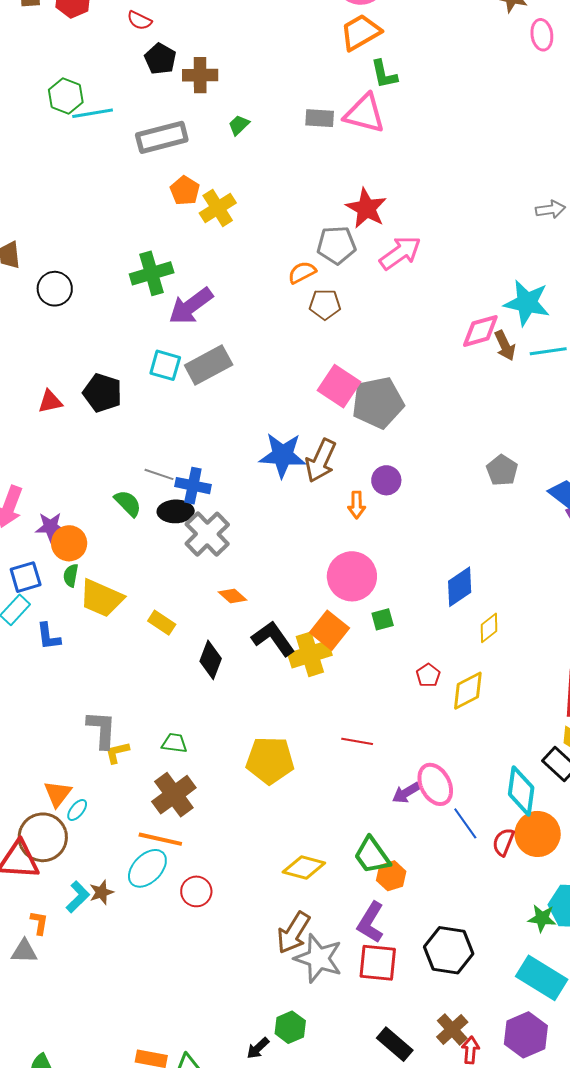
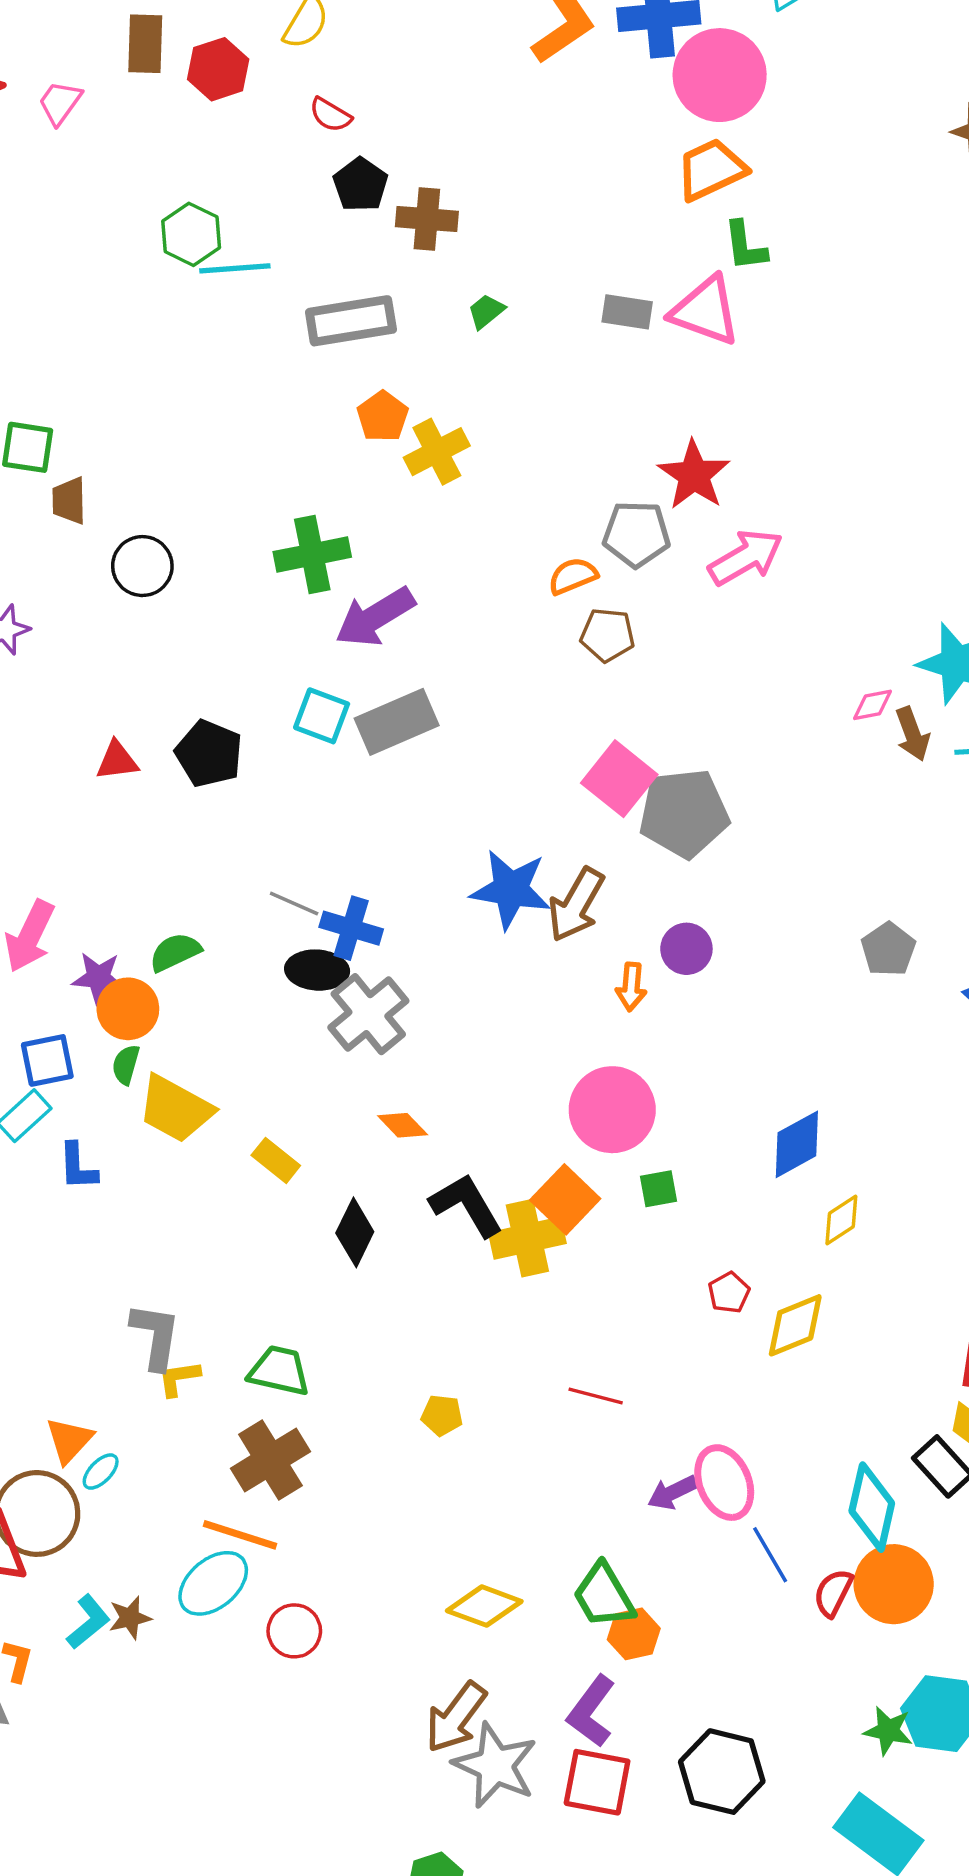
pink diamond: (480, 331) -> (873, 705), size x0.6
green semicircle: (128, 503) -> (175, 952), moved, turned -76
green trapezoid: (174, 743) -> (279, 1371), size x1.4
yellow pentagon: (270, 760) -> (442, 1415), size x0.5

